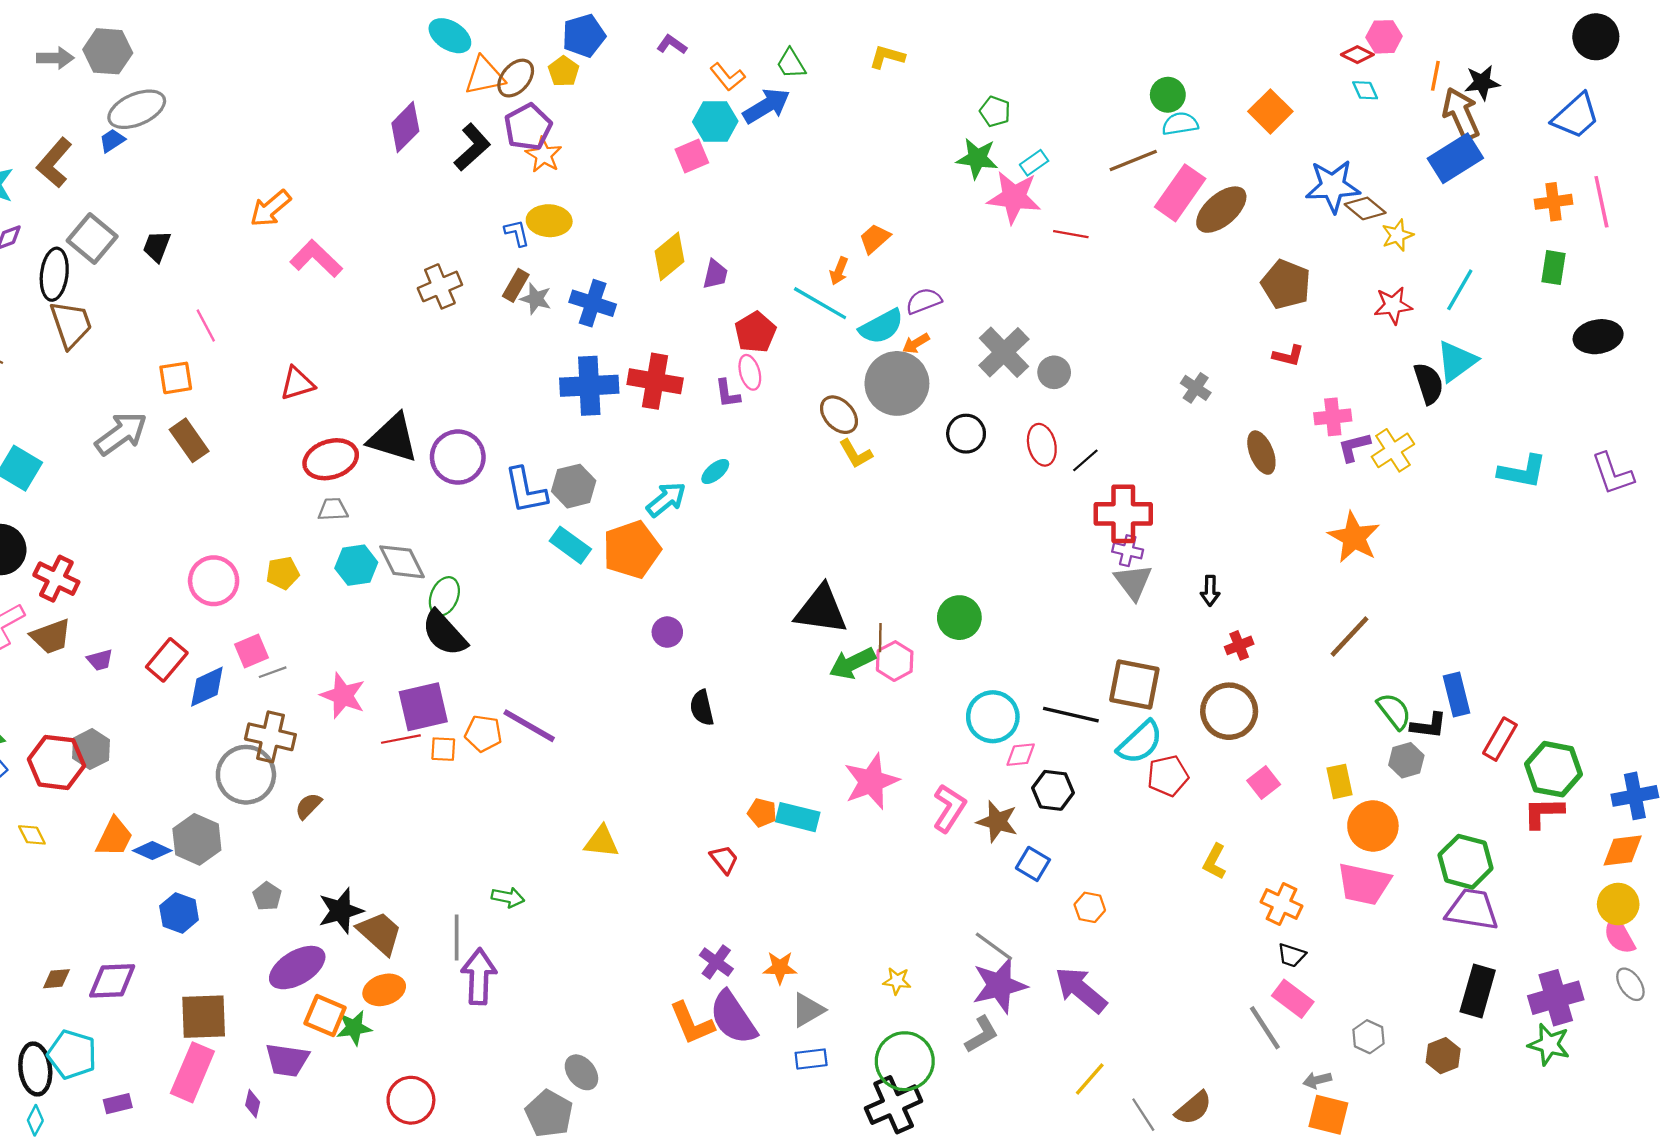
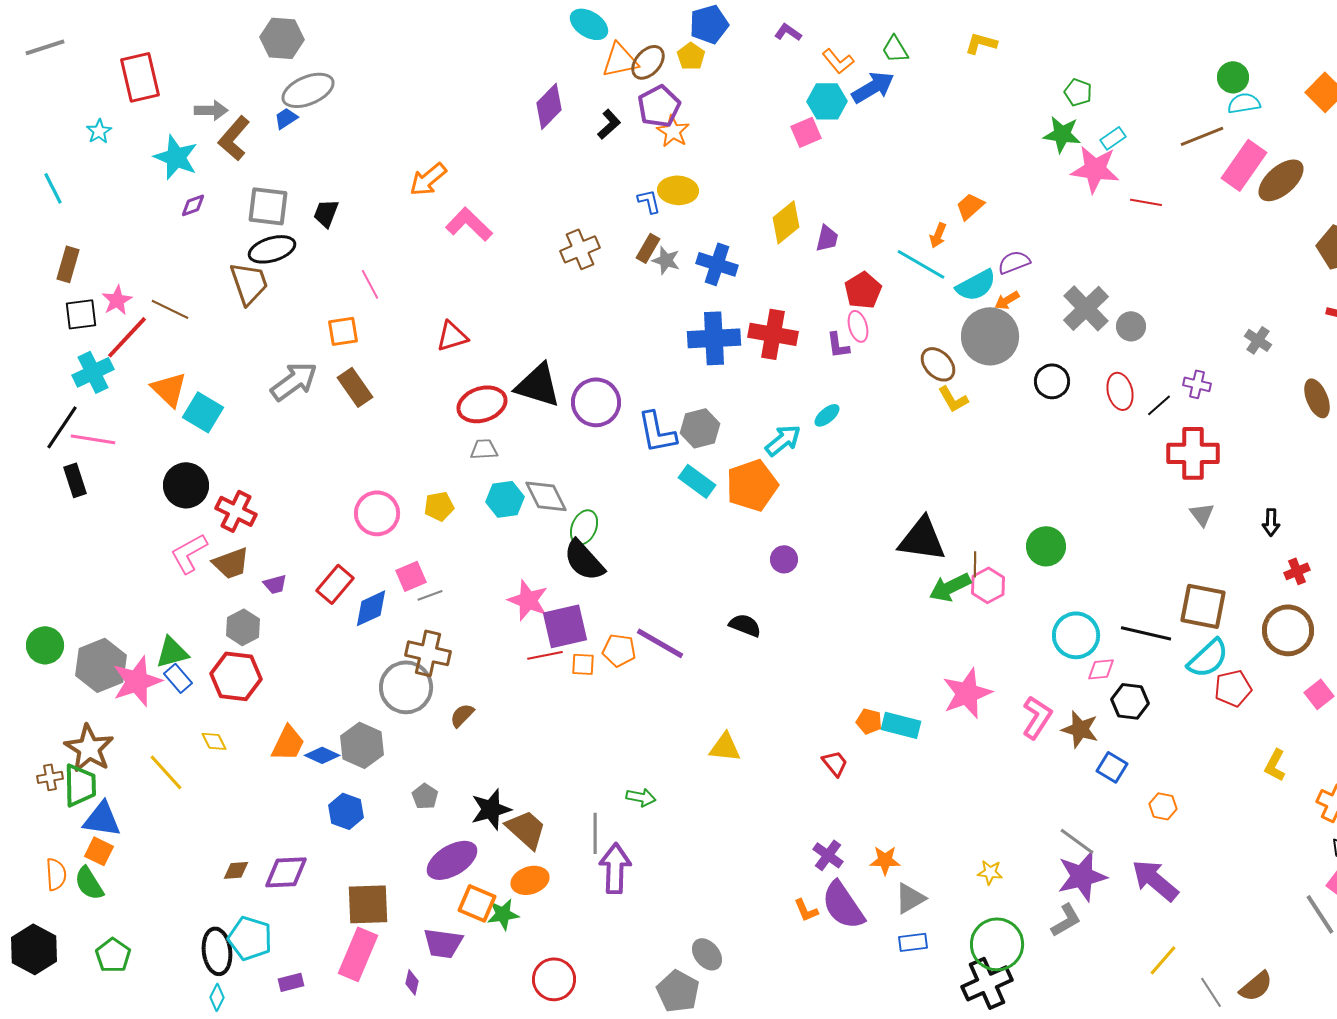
gray arrow: (55, 58) -> (211, 110), moved
black L-shape: (472, 147) -> (609, 124), size x0.7
gray square: (92, 239) -> (268, 206), turned -33
black ellipse: (54, 274) -> (272, 249), moved, turned 66
purple cross: (1128, 551) -> (1197, 384), moved
gray triangle: (1133, 582) -> (1202, 514), size x0.7
pink star: (343, 696) -> (528, 600), moved
black semicircle: (702, 708) -> (745, 625), moved, turned 124
gray hexagon: (91, 749) -> (243, 627), moved
orange L-shape: (692, 1023) -> (806, 910), size x0.6

